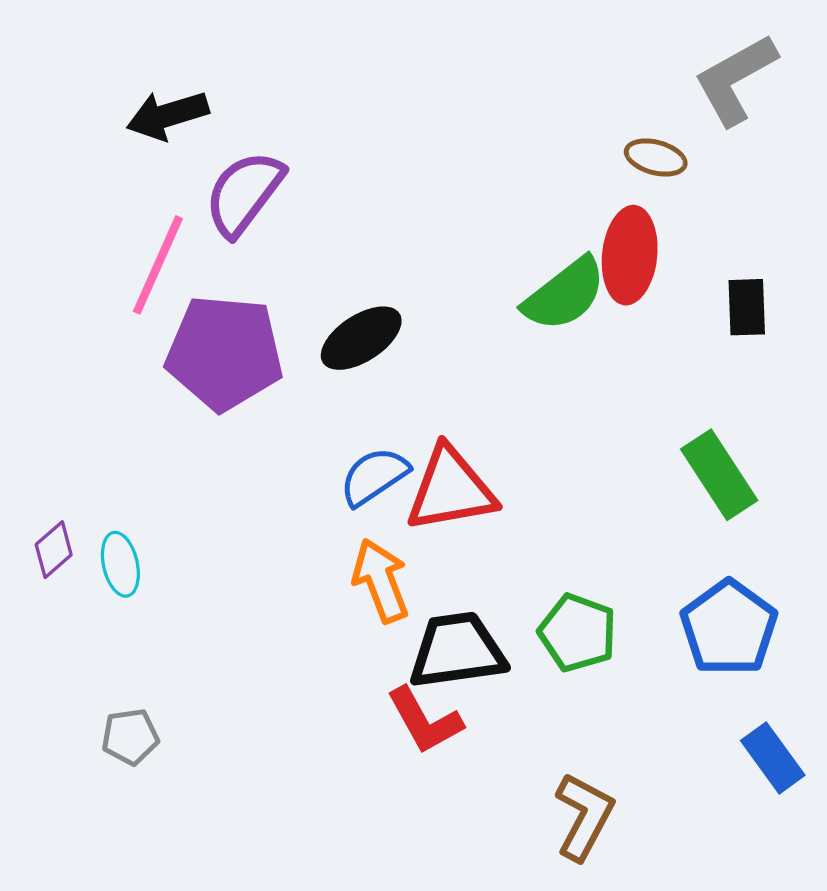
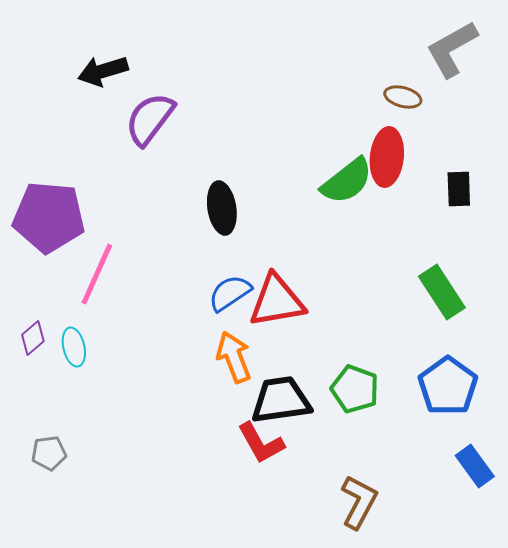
pink line: (158, 265) -> (97, 274), moved
black ellipse: (361, 338) -> (222, 208), turned -66
purple pentagon: (225, 353) -> (49, 217), moved
gray pentagon: (130, 737) -> (49, 453), moved

